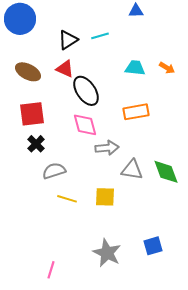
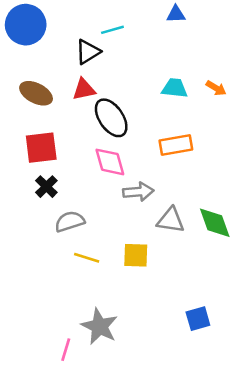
cyan line: (100, 36) -> (112, 30), moved
red triangle: (65, 69) -> (84, 89), turned -36
gray star: (107, 253) -> (99, 326), moved

